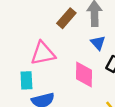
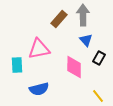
cyan rectangle: (26, 80) -> (17, 65), moved

